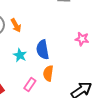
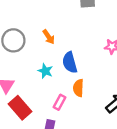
orange arrow: (16, 25) -> (49, 37), moved

